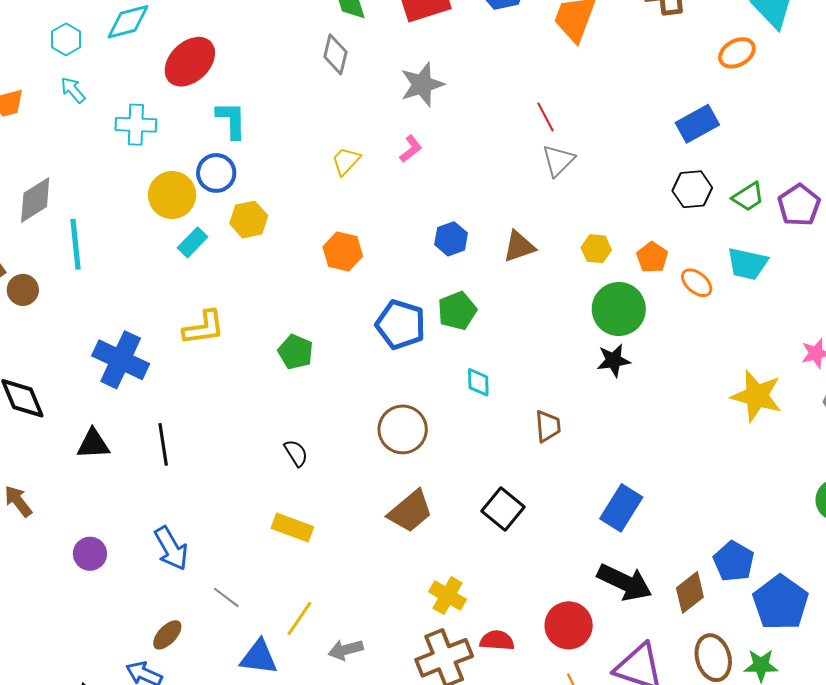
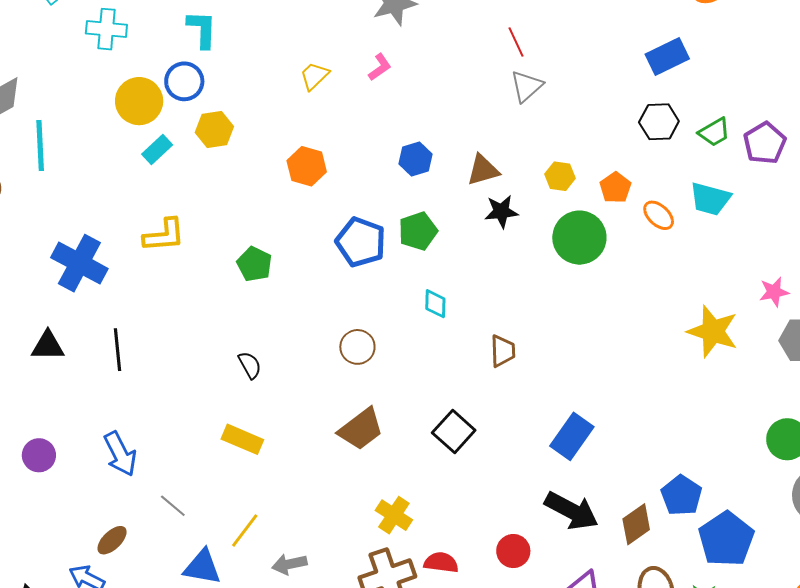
black star: (614, 360) -> (501, 211), moved
brown circle: (403, 429) -> (357, 347), size x0.7
red circle: (569, 625) -> (513, 551), size x0.7

